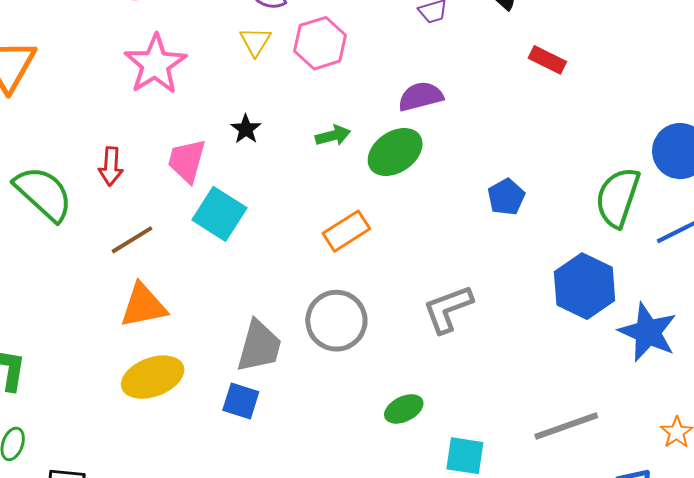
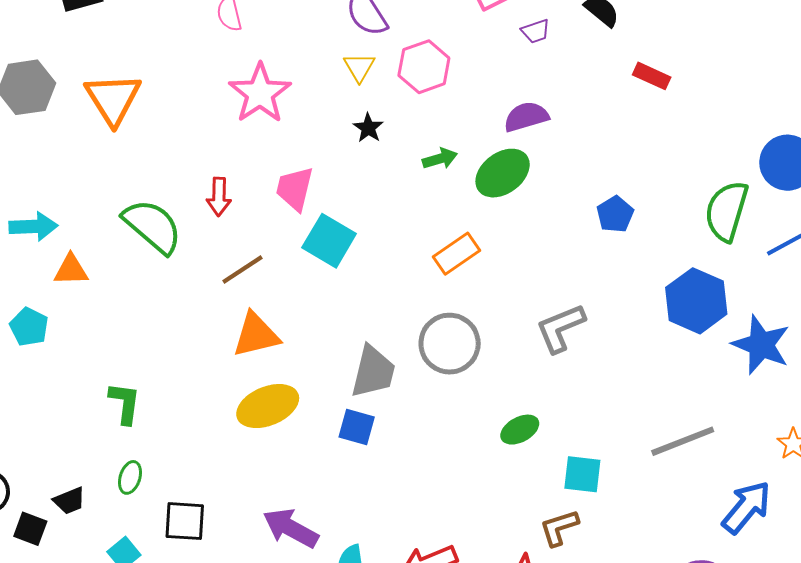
black star: (246, 129) -> (368, 128), moved

